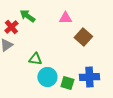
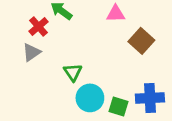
green triangle: (35, 59) -> (73, 72), turned 48

